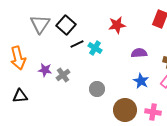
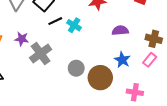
purple star: (45, 70) -> (22, 39), moved
gray cross: (63, 75) -> (41, 54), size x1.5
brown circle: (125, 110) -> (100, 78), moved

